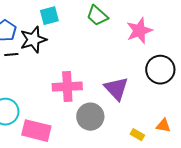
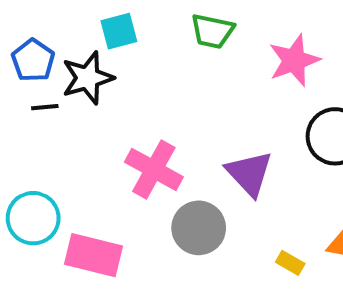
green trapezoid: (97, 16) -> (212, 31), turned -30
pink cross: (67, 87) -> (154, 169), turned 32

